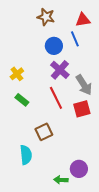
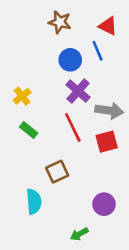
red triangle: (83, 20) -> (108, 26), turned 35
gray arrow: (84, 85) -> (109, 111), turned -50
purple circle: (79, 169) -> (104, 204), moved
green arrow: (61, 180) -> (79, 234), turned -32

